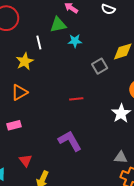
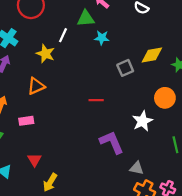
white line: (39, 43) -> (63, 35), turned 32
yellow star: (25, 61) -> (45, 54), turned -30
purple L-shape: (70, 141) -> (112, 142), moved

